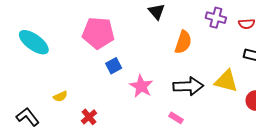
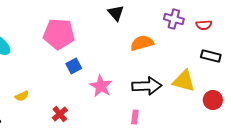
orange semicircle: (183, 42) -> (142, 43), turned -125
red cross: (89, 117) -> (60, 114), moved
pink rectangle: (176, 118) -> (135, 117), turned 64

